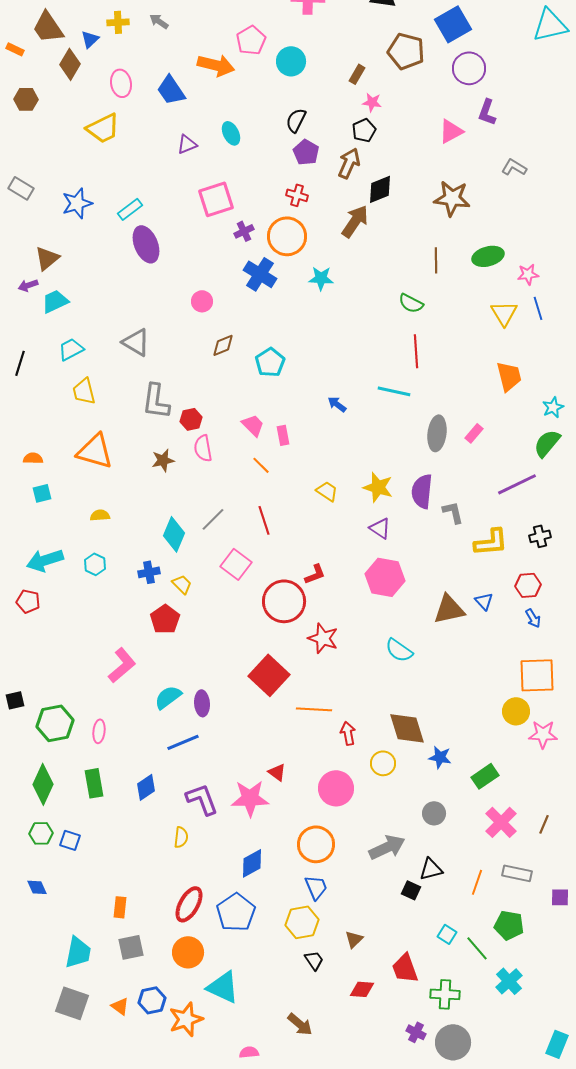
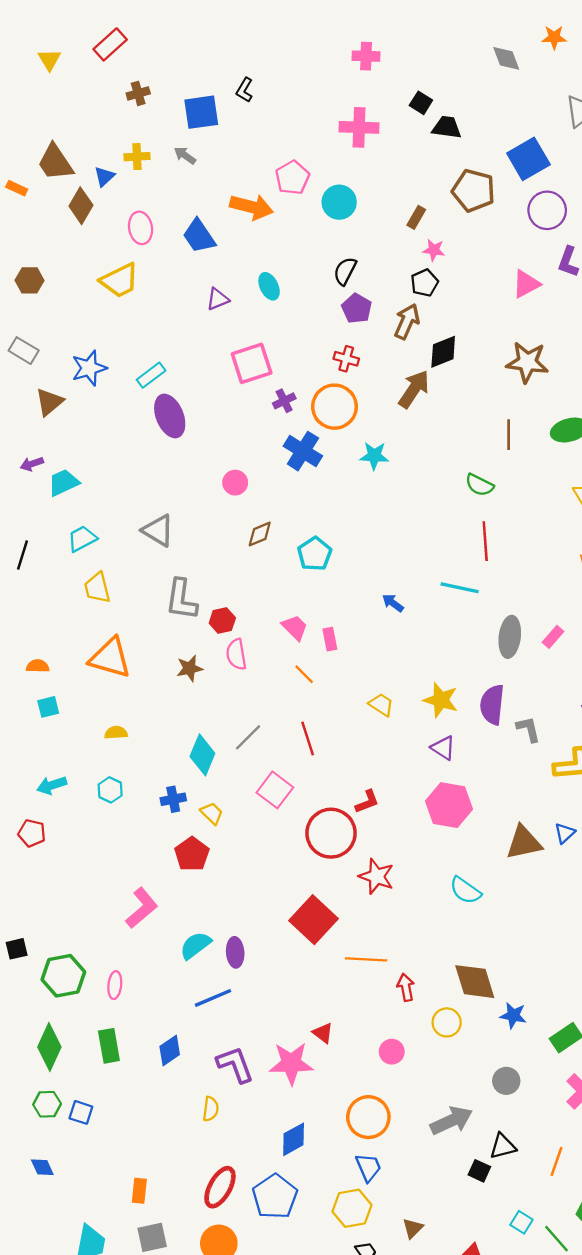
brown hexagon: (26, 99) -> (30, 280), moved
brown triangle: (47, 258) -> (49, 402), moved
cyan arrow: (45, 560) -> (52, 785), size x0.7
blue triangle: (484, 601) -> (565, 833), turned 30
pink circle: (336, 788) -> (392, 1052), size x0.6

